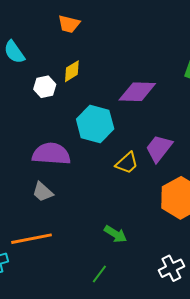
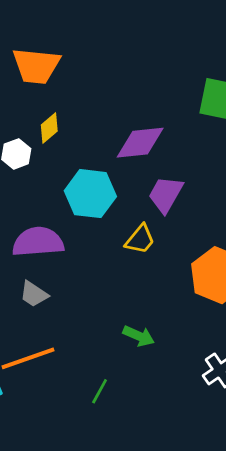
orange trapezoid: (69, 24) -> (36, 66), size x1.6
purple trapezoid: (159, 148) -> (166, 194), moved
green line: (99, 274) -> (100, 391), moved

